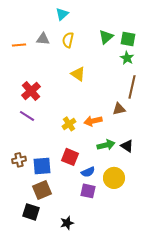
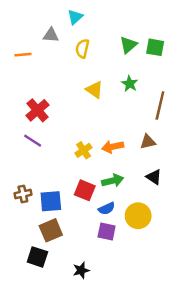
gray triangle: (43, 39) -> (51, 35), moved
green star: (127, 58) -> (130, 84), moved
brown triangle: (119, 109) -> (148, 142), moved
green arrow: (106, 145) -> (113, 181), moved

